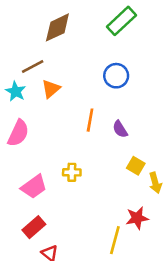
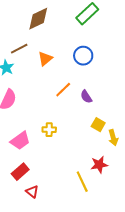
orange triangle: (51, 89) -> (45, 59), moved
orange line: (90, 120) -> (63, 90), turned 36
yellow line: (115, 240) -> (82, 182), turned -40

